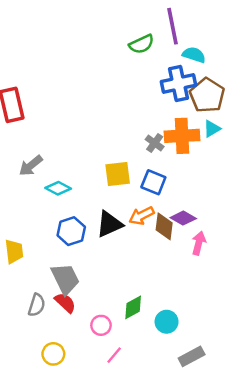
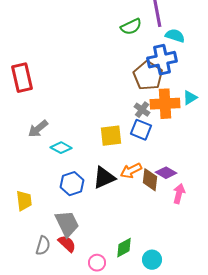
brown pentagon: (207, 95) -> (148, 76), moved
blue square: (153, 182) -> (141, 130), moved

